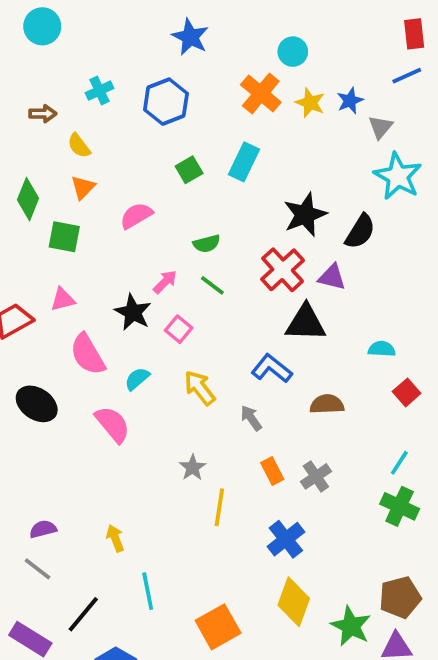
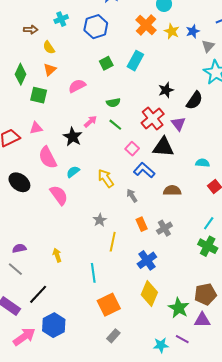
black star: (305, 215) -> (166, 90), size x0.7
purple triangle: (332, 277) -> (178, 124), turned 35
pink square: (179, 329) -> (132, 149), moved
cyan line: (148, 591) -> (93, 273), moved

